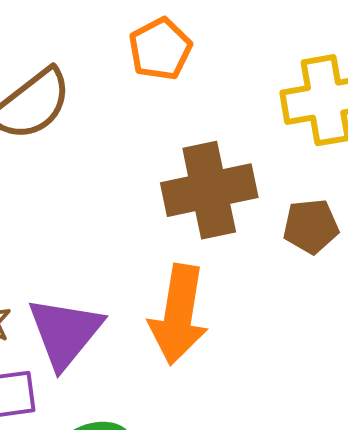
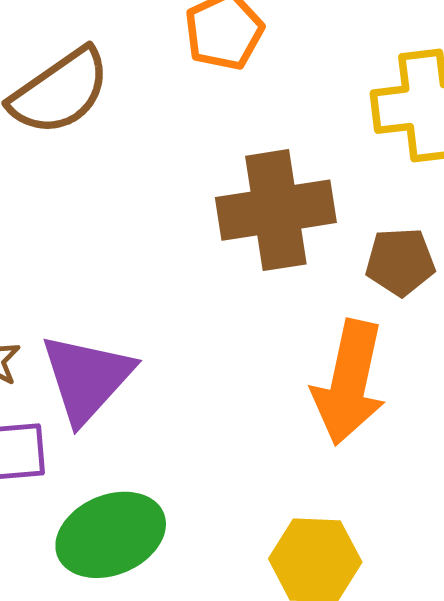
orange arrow: (179, 315) -> (349, 383), moved

